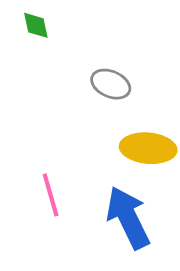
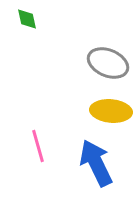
gray ellipse: (111, 84) -> (108, 63), moved, size x1.4

